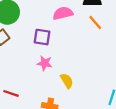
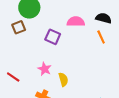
pink star: (45, 63) -> (44, 69), moved

